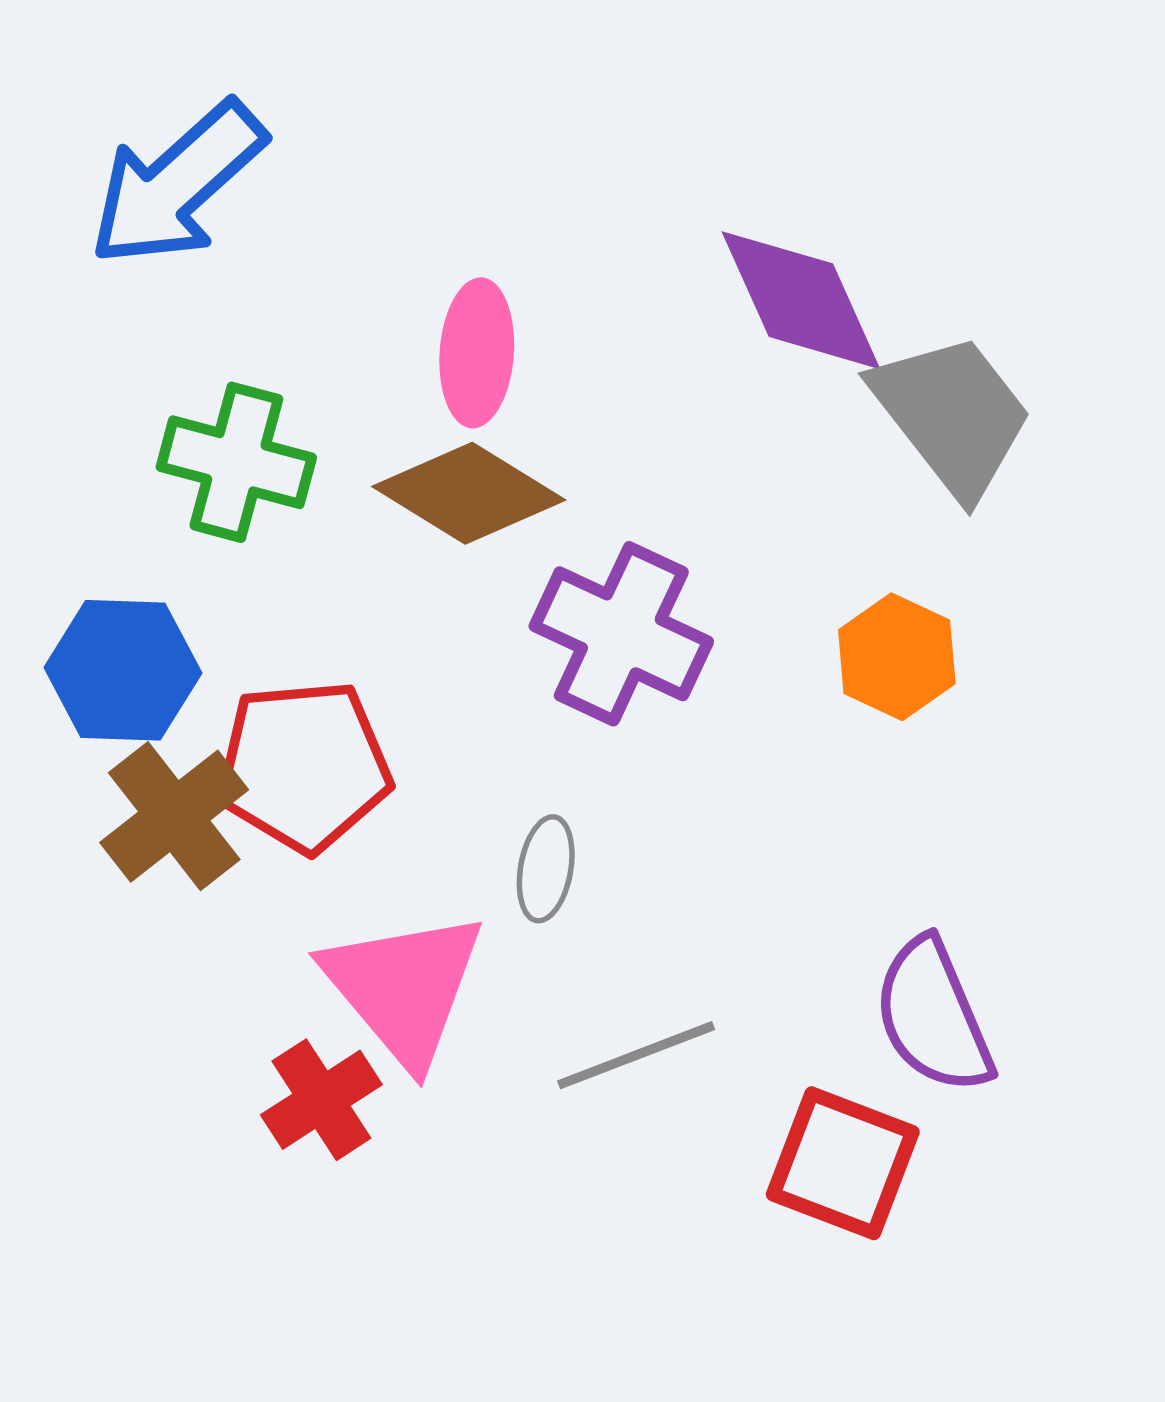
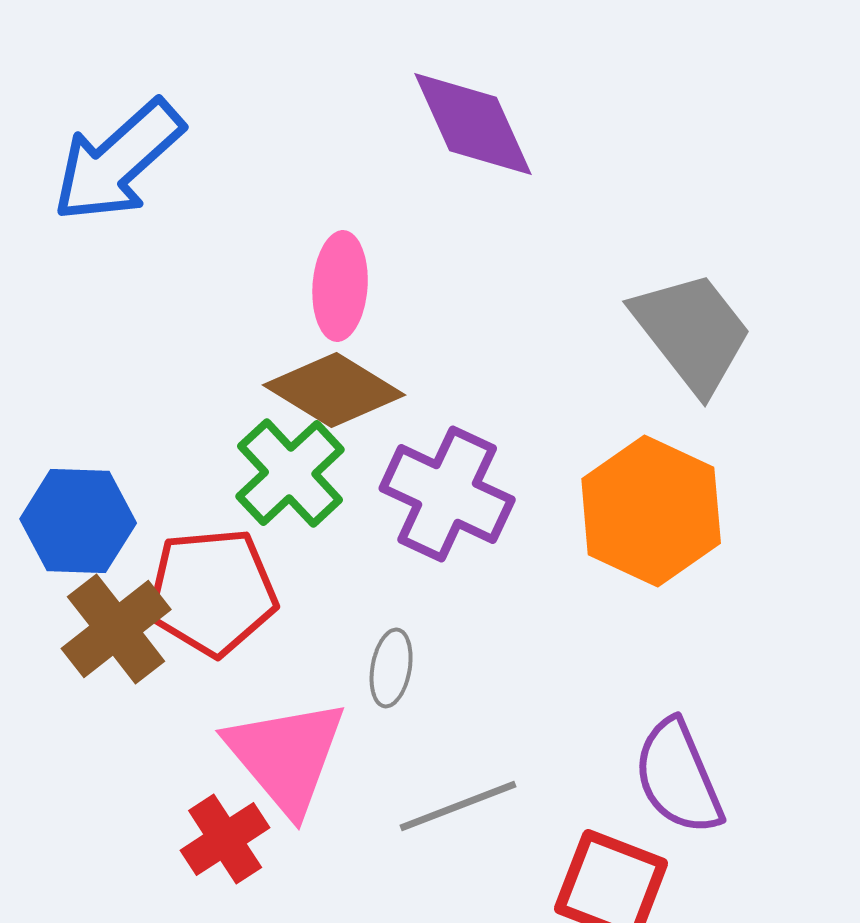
purple diamond: (801, 300) -> (473, 124), moved
green cross: (236, 462) -> (290, 473), moved, turned 32
orange hexagon: (897, 657) -> (651, 511), size x1.6

